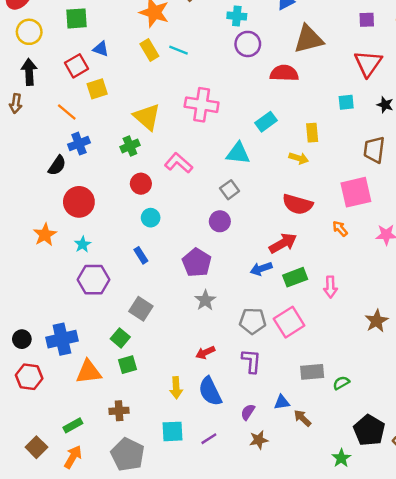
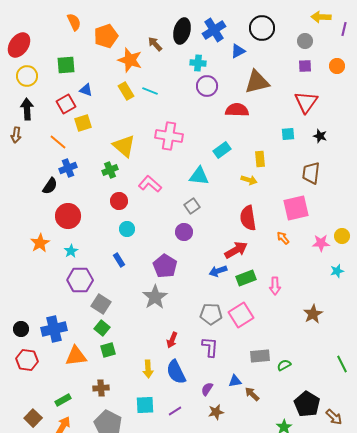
red semicircle: (298, 204) -> (248, 218), turned 65
gray star: (205, 300) -> (155, 297), moved, size x1.4
gray square: (141, 309) -> (101, 304), moved
red arrow: (205, 352) -> (172, 340), turned -42

